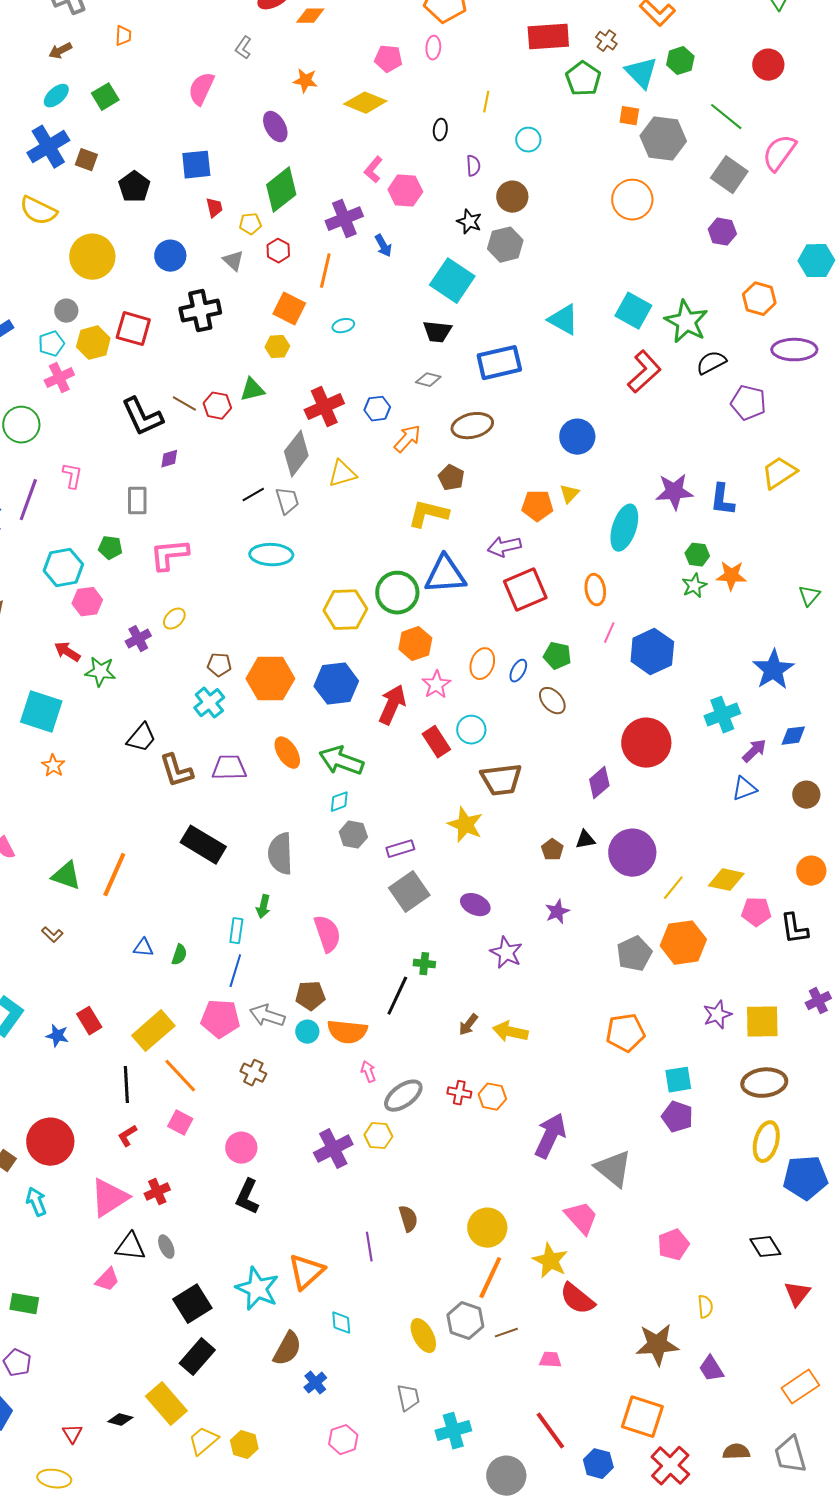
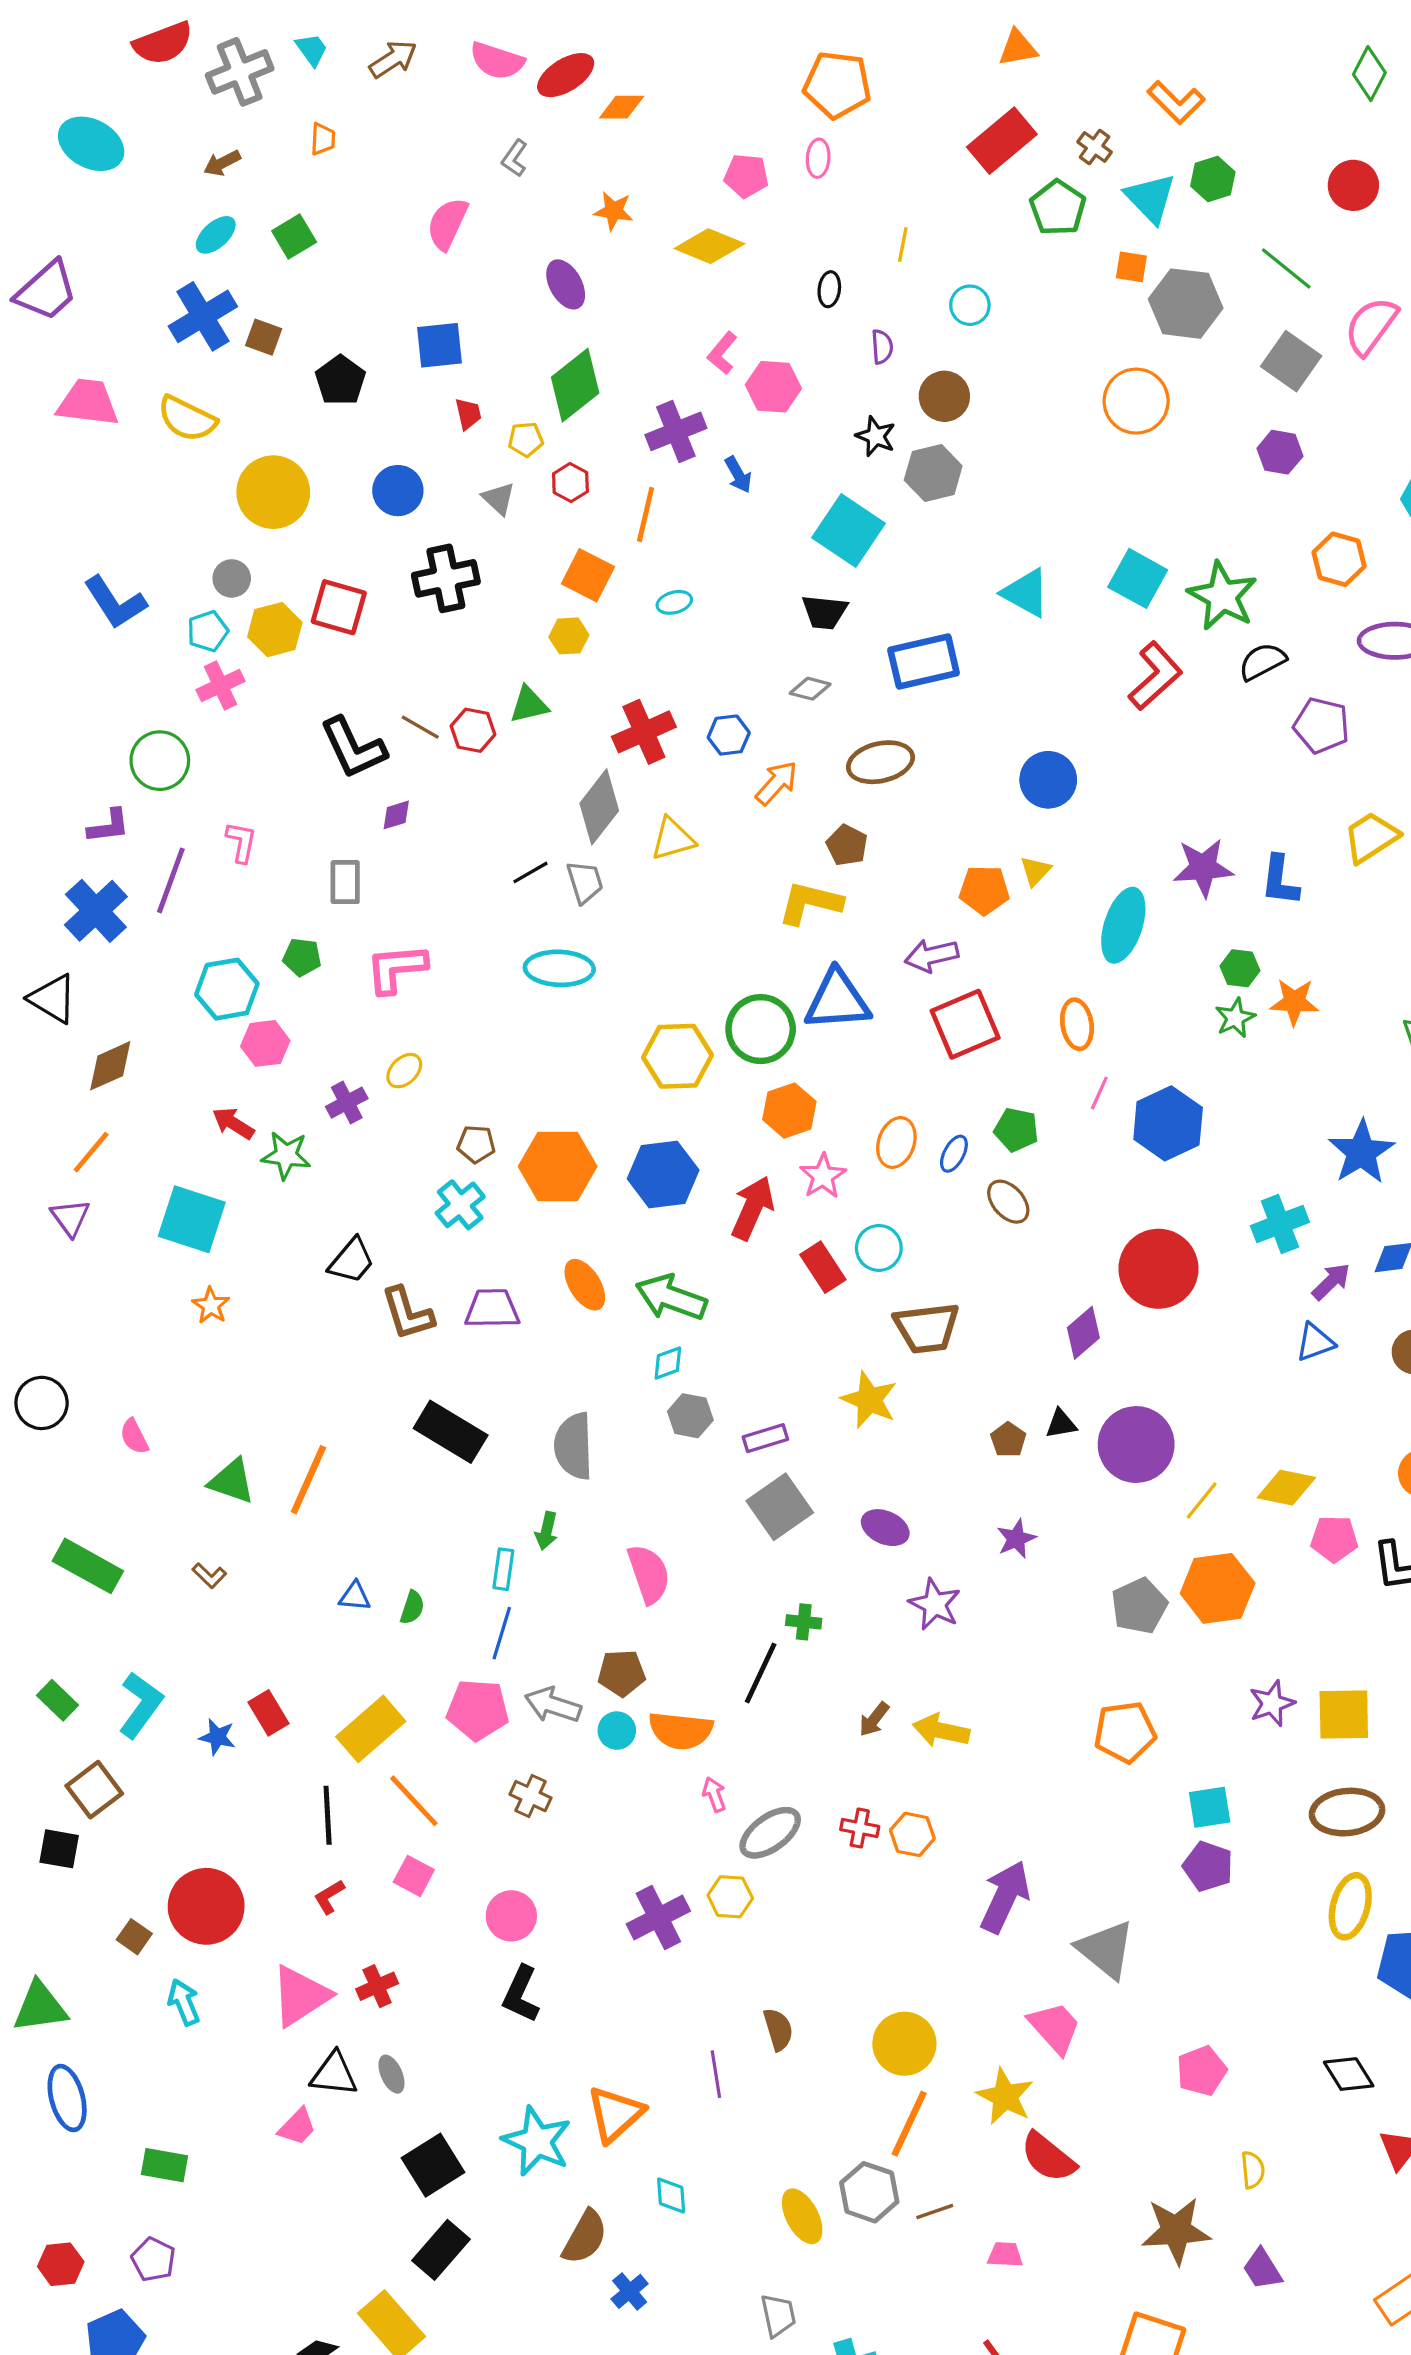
red rectangle: (548, 37) -> (1002, 141), turned -36

